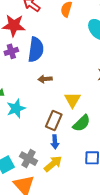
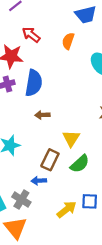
blue arrow: (55, 142) -> (39, 181), moved, turned 88
yellow arrow: (53, 164) -> (67, 209), moved

